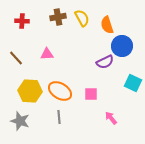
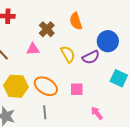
brown cross: (58, 17) -> (47, 29), moved, turned -35
yellow semicircle: (82, 18) -> (68, 54), moved
orange semicircle: (107, 25) -> (76, 21), moved

